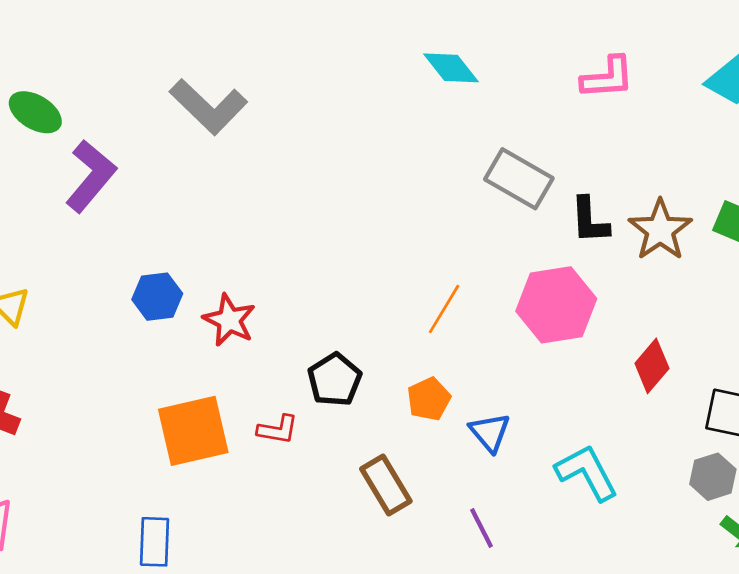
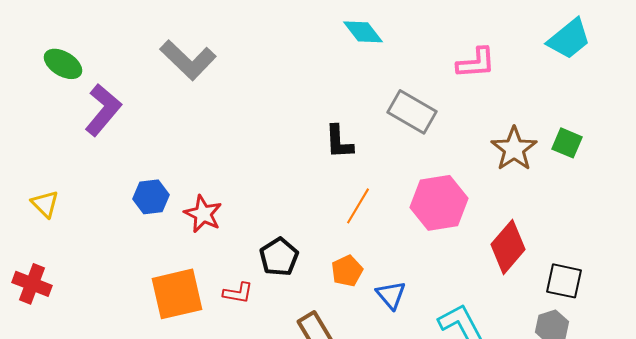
pink L-shape: (608, 78) -> (476, 63), moved
black L-shape: (590, 220) -> (339, 142), moved
red diamond: (652, 366) -> (508, 247), size x1.4

